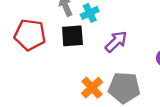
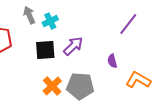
black square: (72, 36) -> (45, 50), moved

